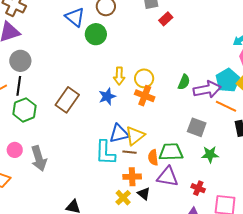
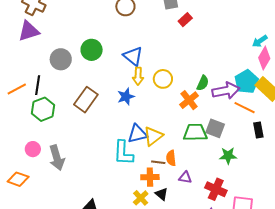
blue triangle: (75, 17) -> (133, 56), moved
green circle: (96, 34) -> (92, 50), moved
gray circle: (20, 61) -> (61, 59), moved
orange cross: (145, 96) -> (189, 100), moved, turned 30
brown line: (130, 152) -> (158, 162), moved
green trapezoid: (171, 152) -> (195, 132), moved
purple triangle: (167, 177) -> (185, 177), size x0.6
red cross: (198, 188) -> (216, 189), size x1.5

